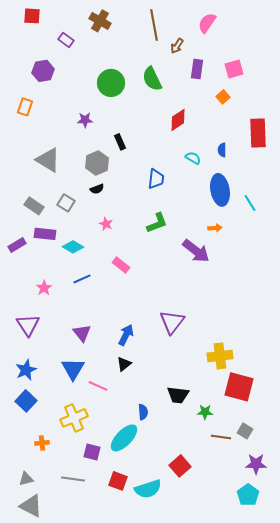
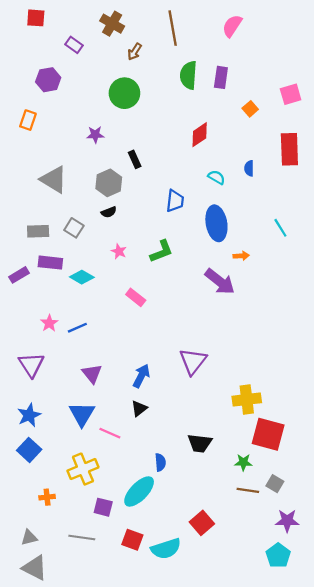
brown arrow: (177, 46) -> (135, 52), moved
pink square: (234, 69) -> (291, 94), moved
green semicircle: (152, 79) -> (188, 75), moved, turned 30
blue ellipse: (220, 190) -> (216, 223), moved
gray rectangle: (34, 206) -> (38, 231), turned -36
green L-shape: (157, 223) -> (161, 251), moved
blue line: (82, 279) -> (77, 328), moved
green star: (205, 412) -> (243, 462), moved

